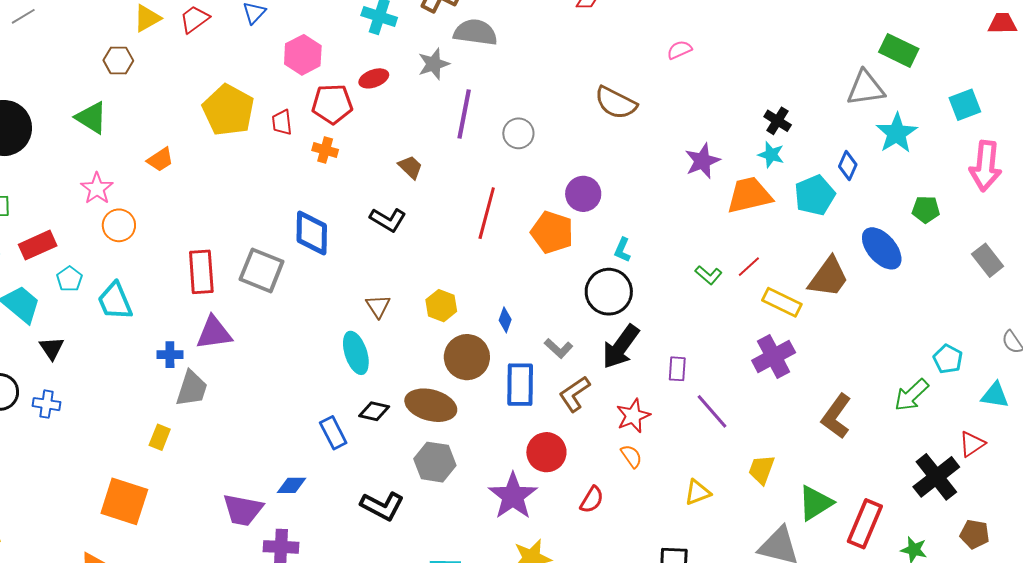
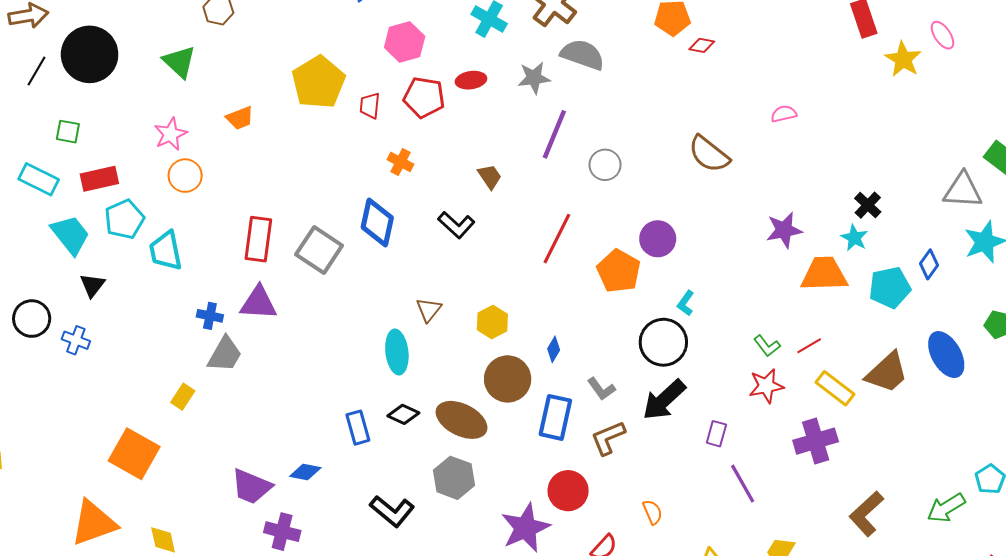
orange cross: (325, 150) -> (400, 162), moved
cyan pentagon: (69, 279) -> (124, 219), size x1.5
red star: (633, 416) -> (766, 386), moved

